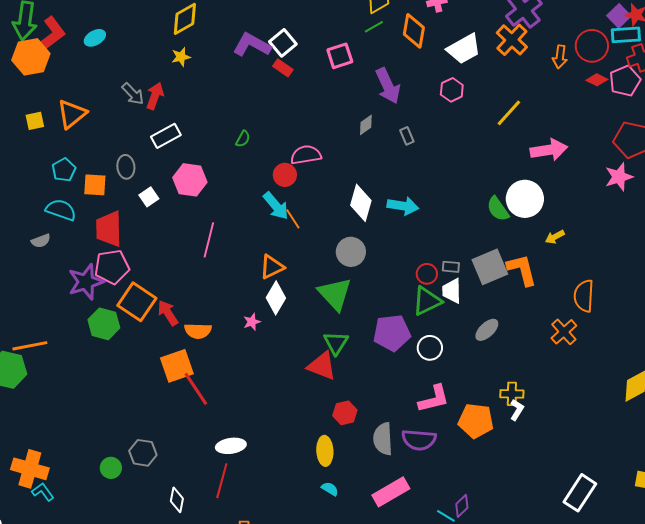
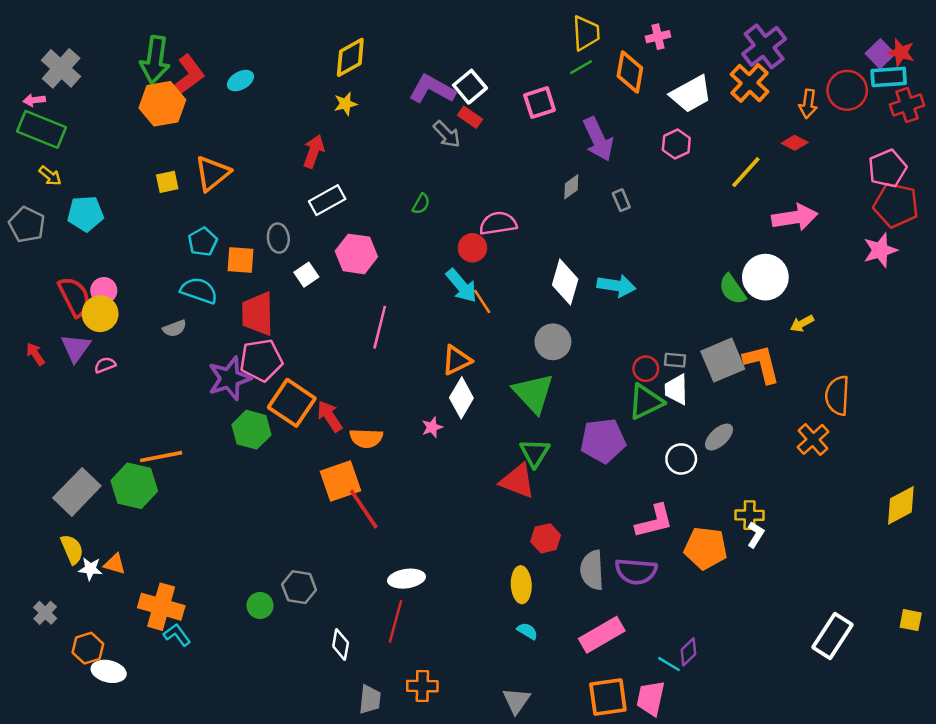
red diamond: (597, 80) -> (795, 143), moved
pink pentagon: (625, 81) -> (887, 168), moved
gray arrow: (133, 94) -> (447, 134), moved
white circle: (430, 348) -> (681, 459), moved

